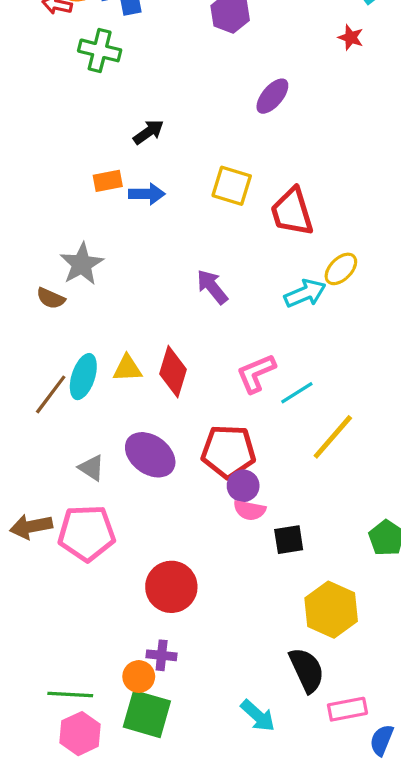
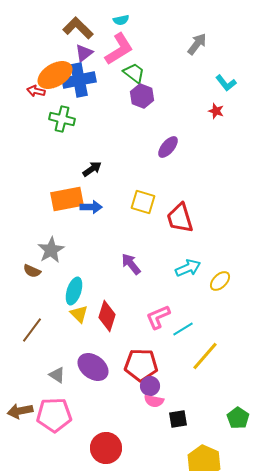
orange rectangle: (108, 181) -> (67, 199), size x1.8
yellow ellipse: (341, 269) -> (220, 281), moved
yellow triangle: (127, 368) -> (79, 314), turned 48
cyan ellipse: (83, 377) -> (74, 291), moved

